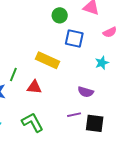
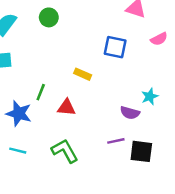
green circle: (60, 15) -> (49, 17), moved
yellow rectangle: (48, 60) -> (83, 74), size x0.6
cyan star: (102, 63) -> (150, 96), moved

